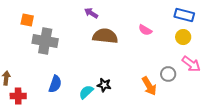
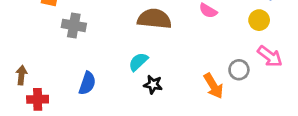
gray cross: (45, 41) -> (74, 25), size x0.7
cyan semicircle: (86, 92) -> (138, 62), moved

